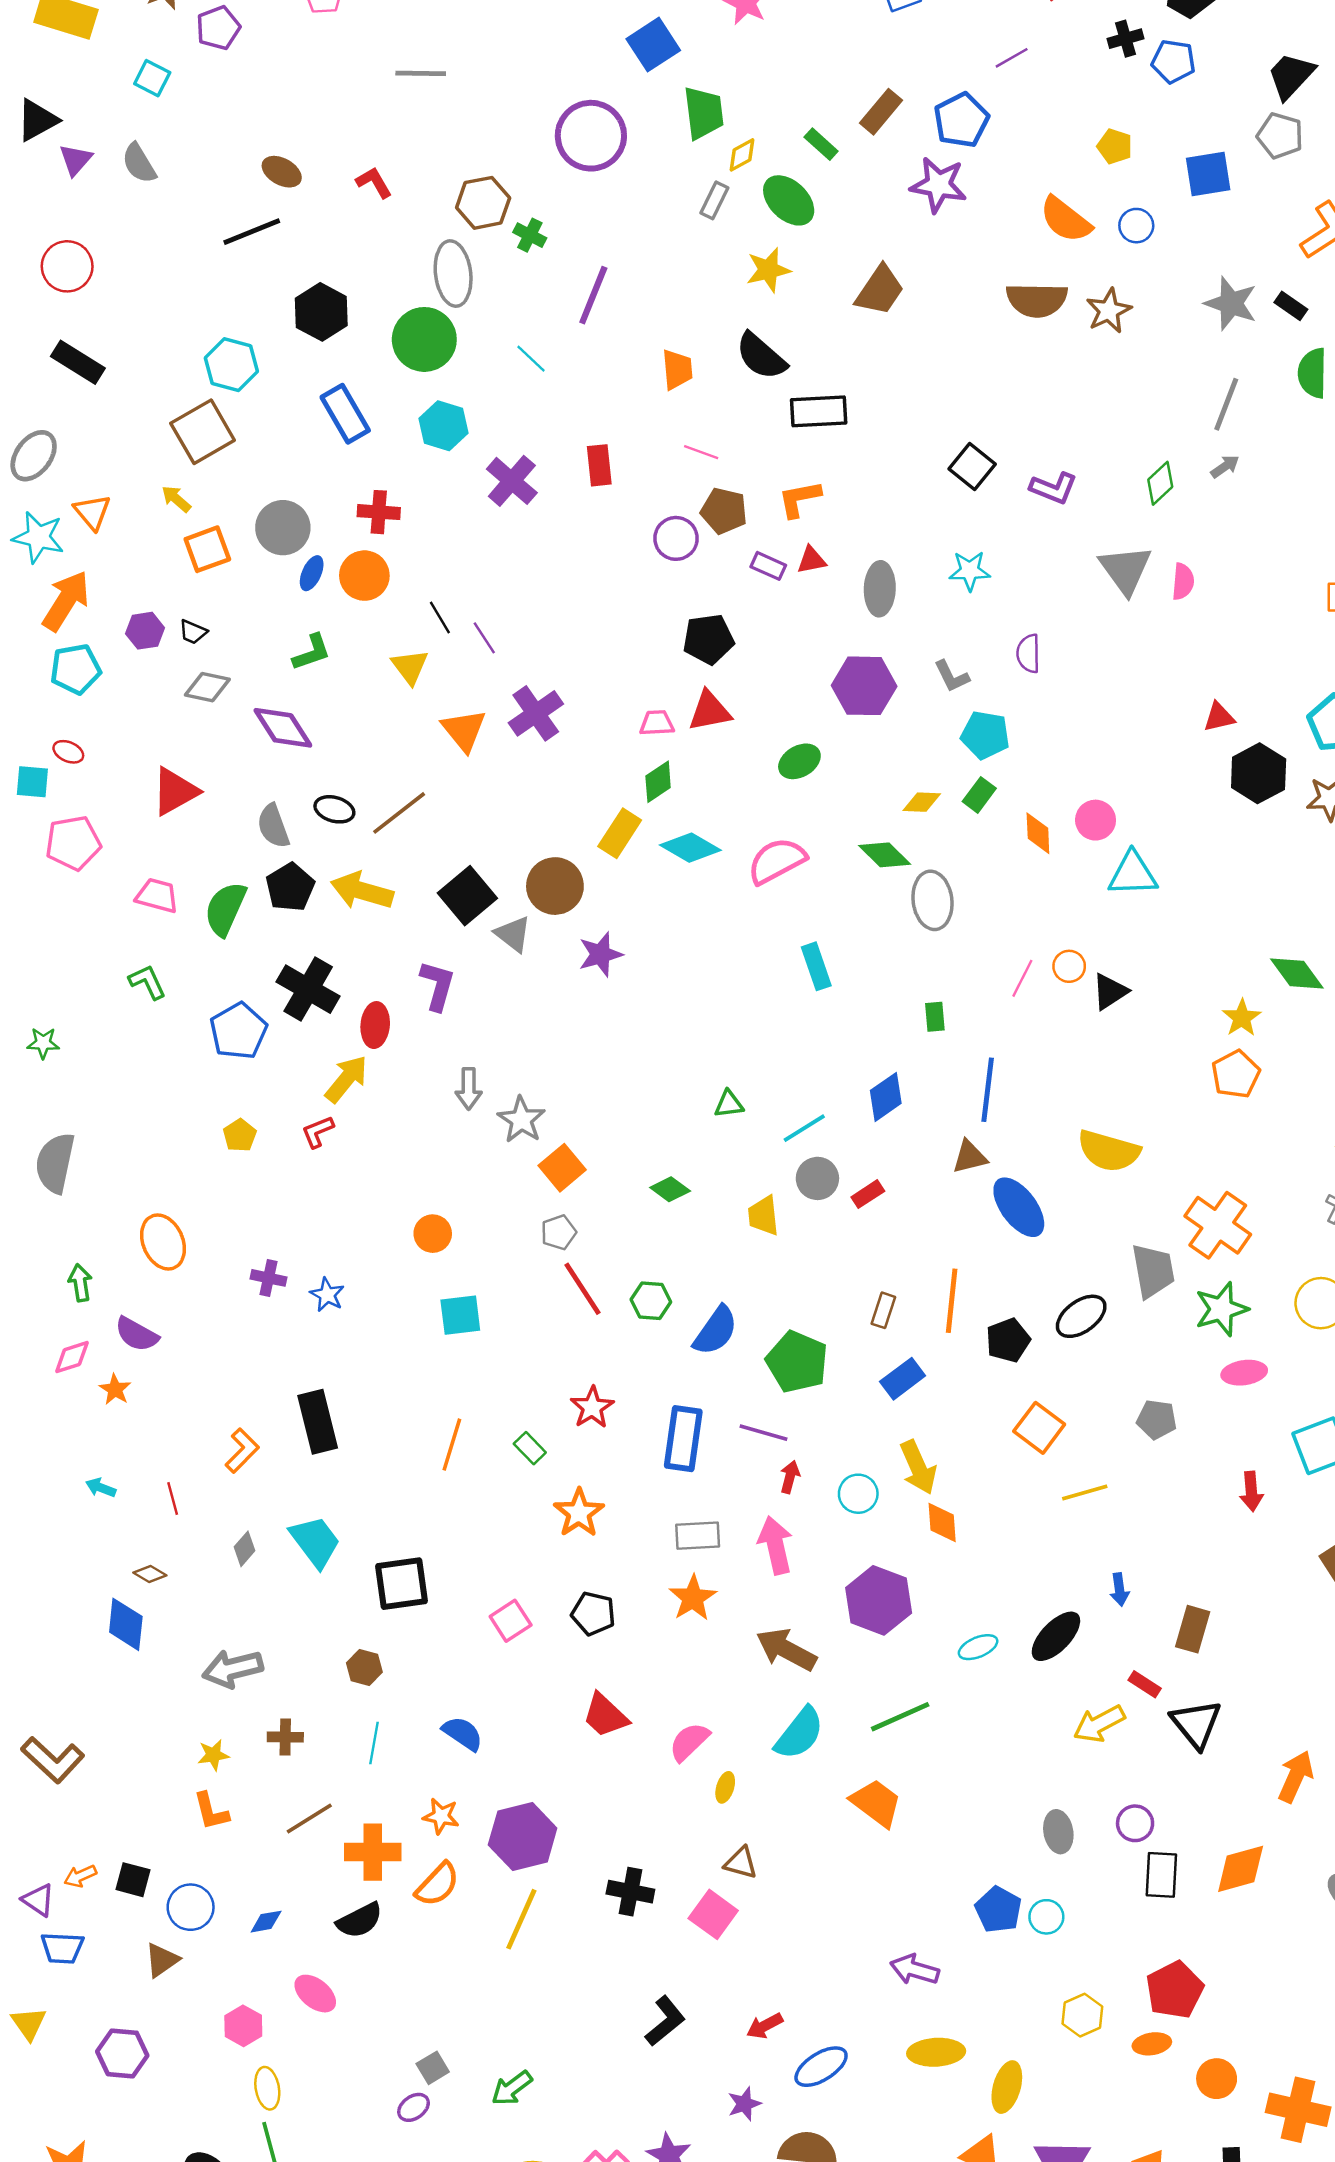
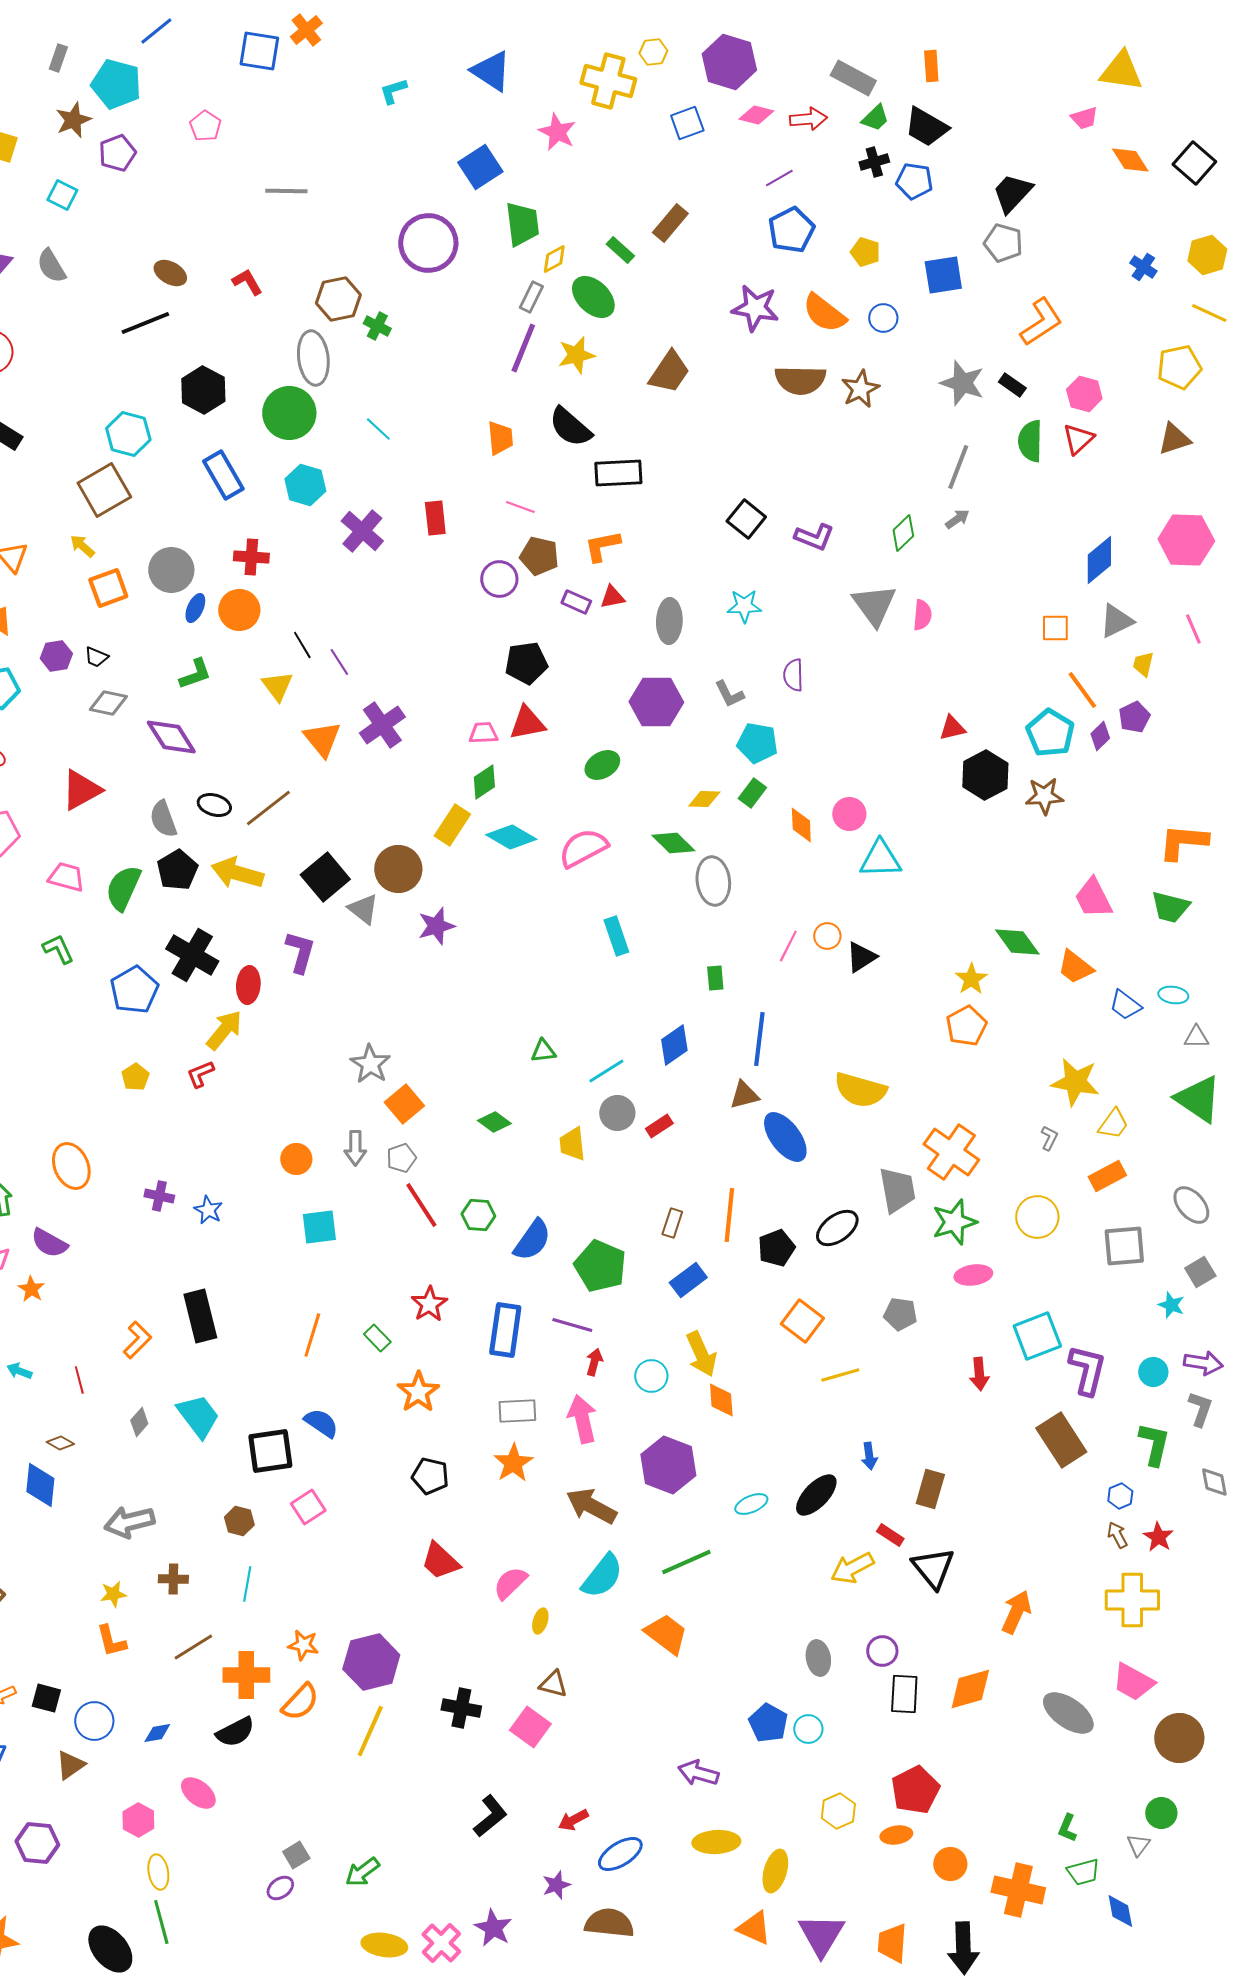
blue pentagon: (961, 120) -> (791, 230), moved
purple star: (939, 185) -> (755, 308), moved
purple line: (593, 295) -> (523, 348), moved
gray arrow: (469, 1089) -> (355, 1148), moved
pink square: (511, 1621) -> (308, 1507), moved
blue semicircle: (463, 1733) -> (321, 1423), moved

